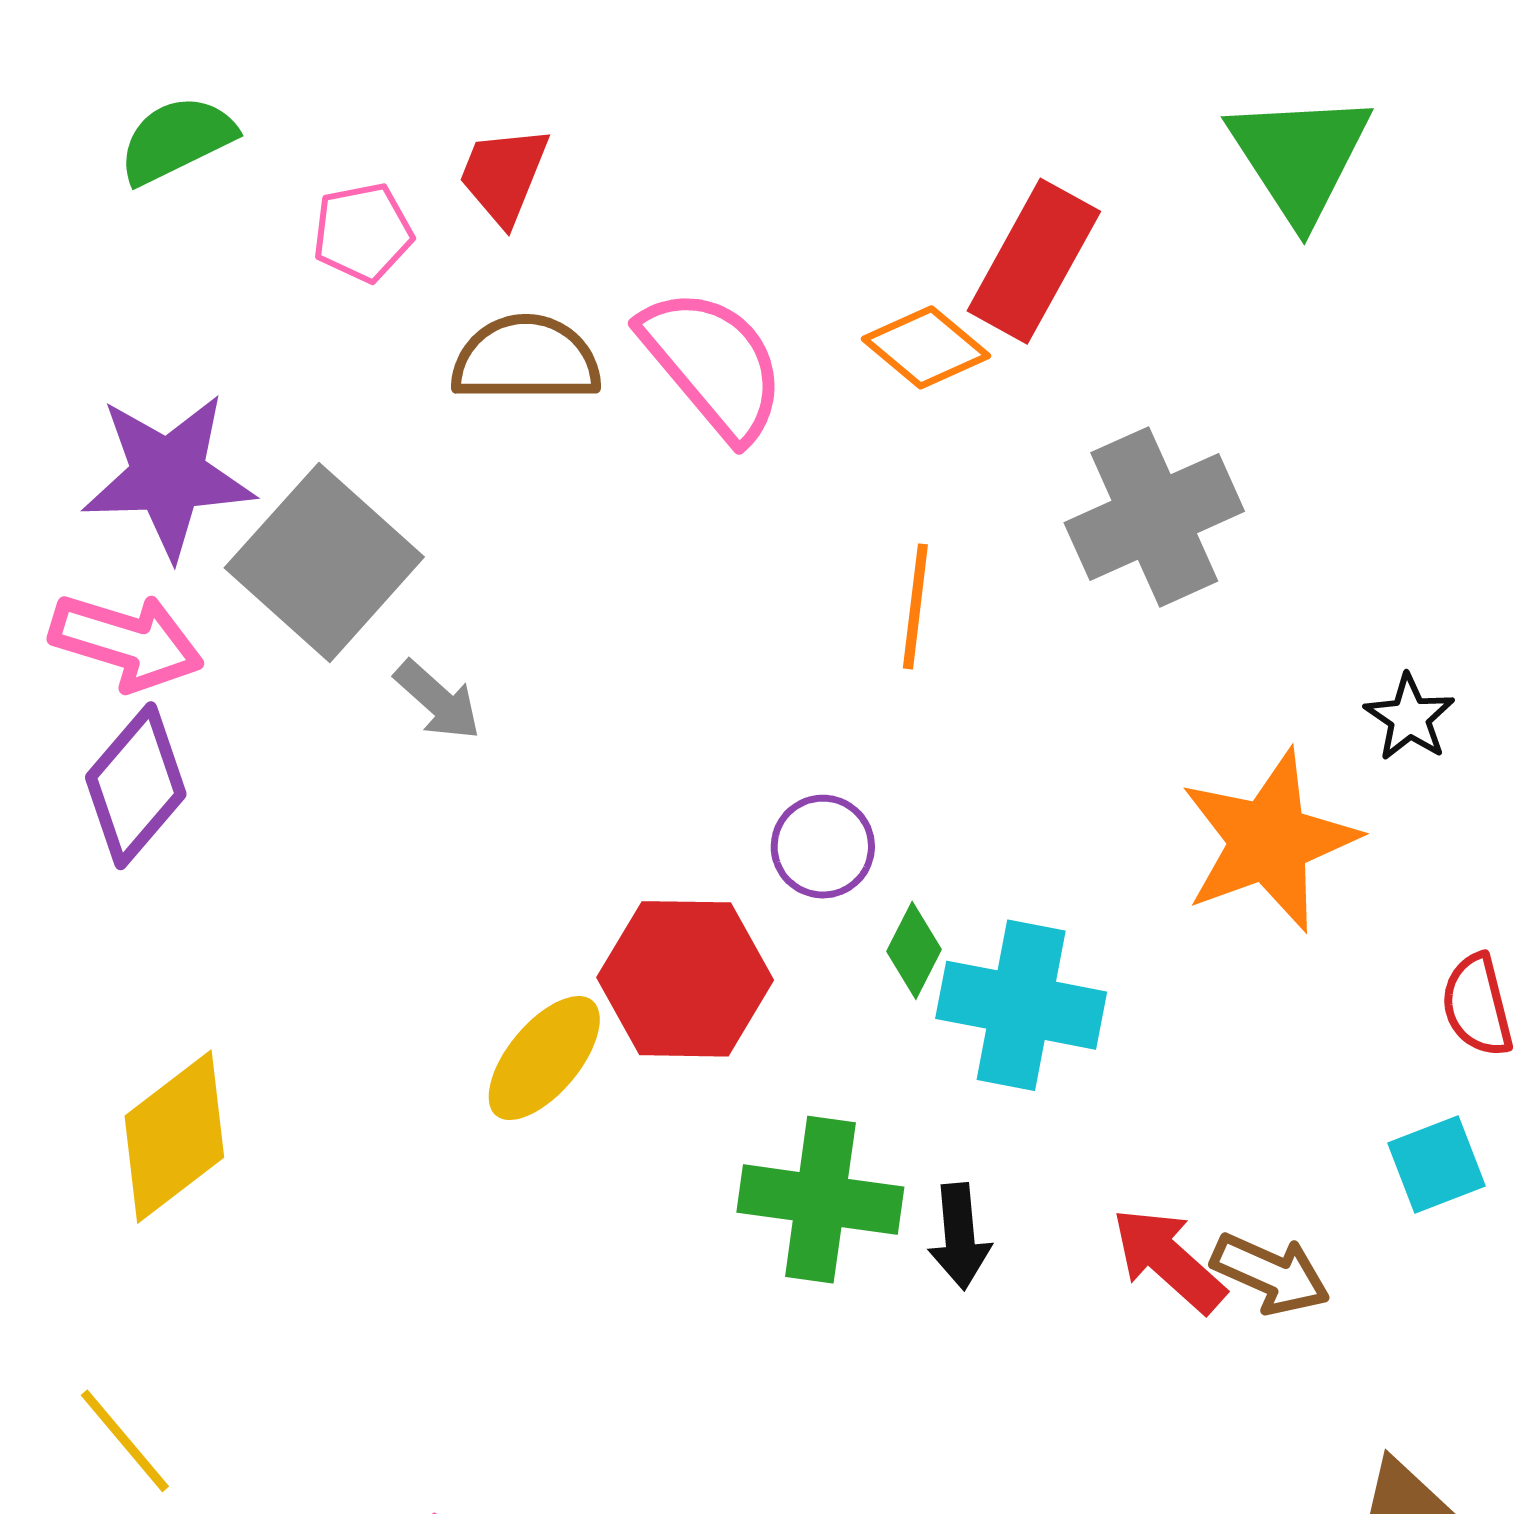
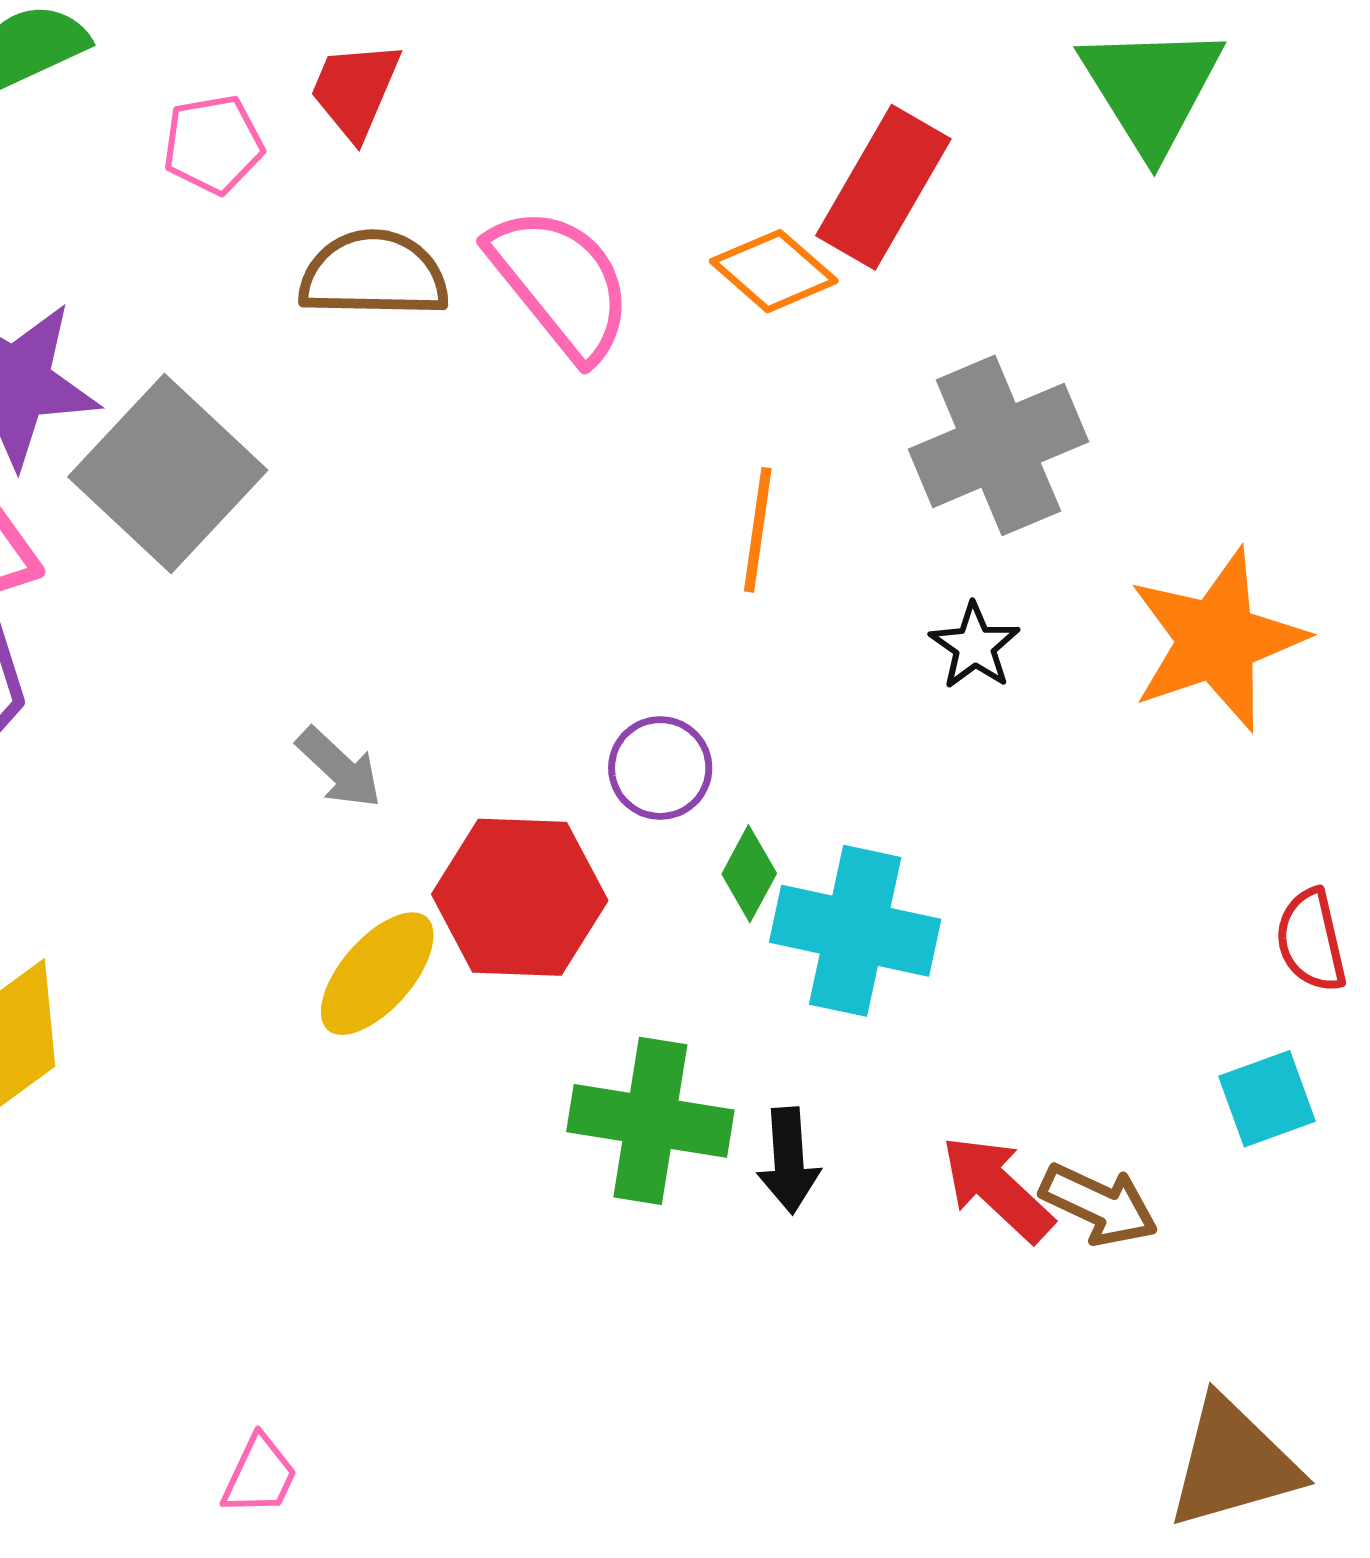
gray arrow: (438, 700) -> (339, 768), moved
black star: (1410, 718) -> (975, 646), moved
orange star: (1269, 841) -> (1217, 640), moved

